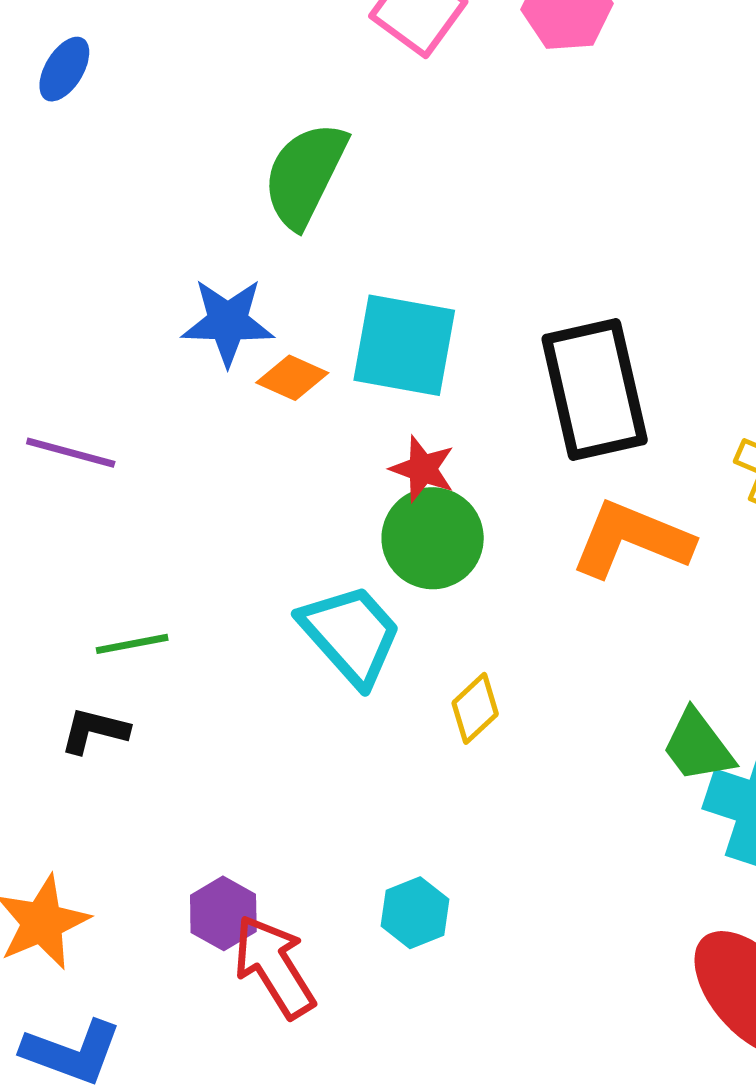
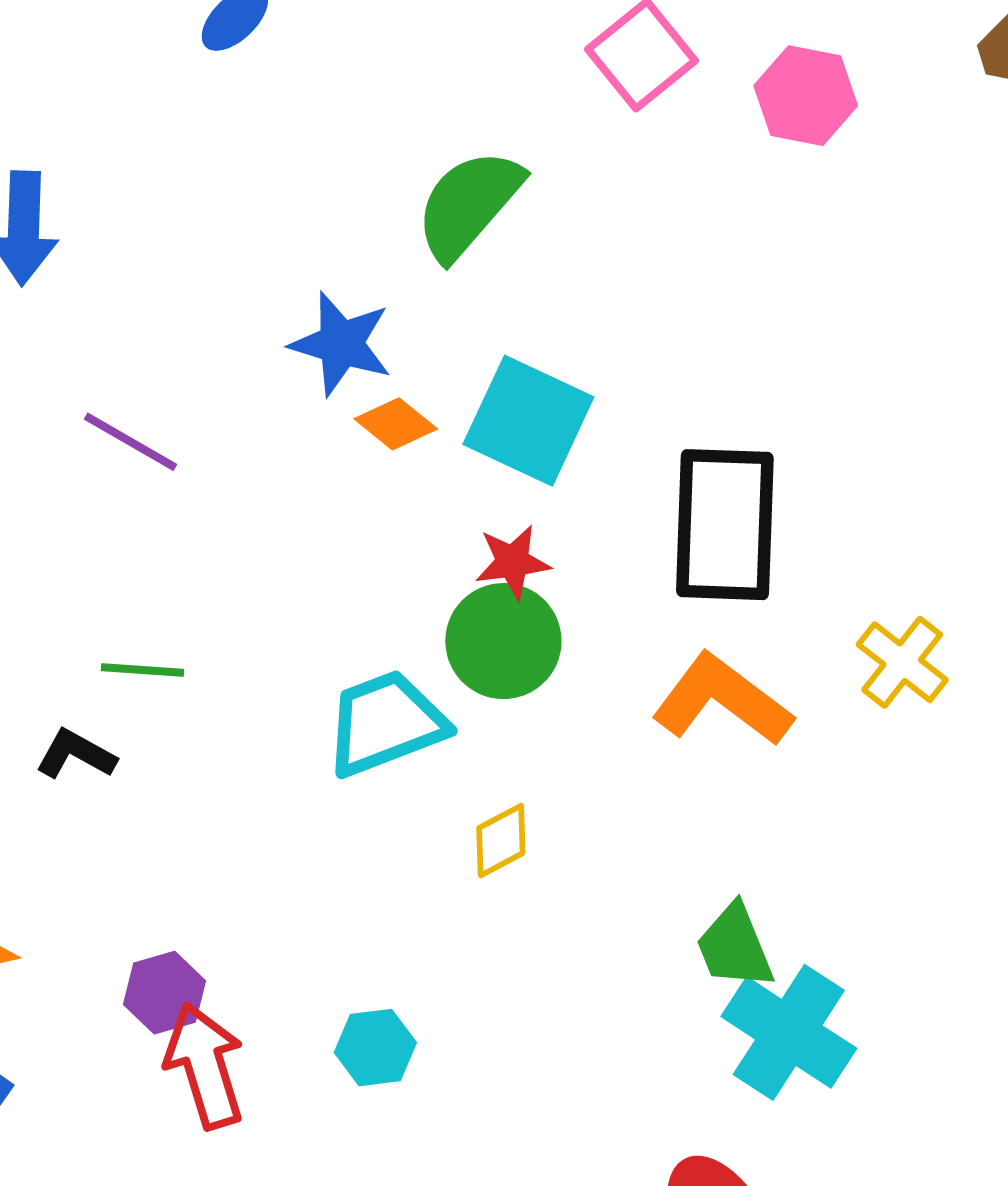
red star: (423, 469) -> (513, 562), turned 30
cyan trapezoid: (351, 635) -> (386, 723), turned -84

